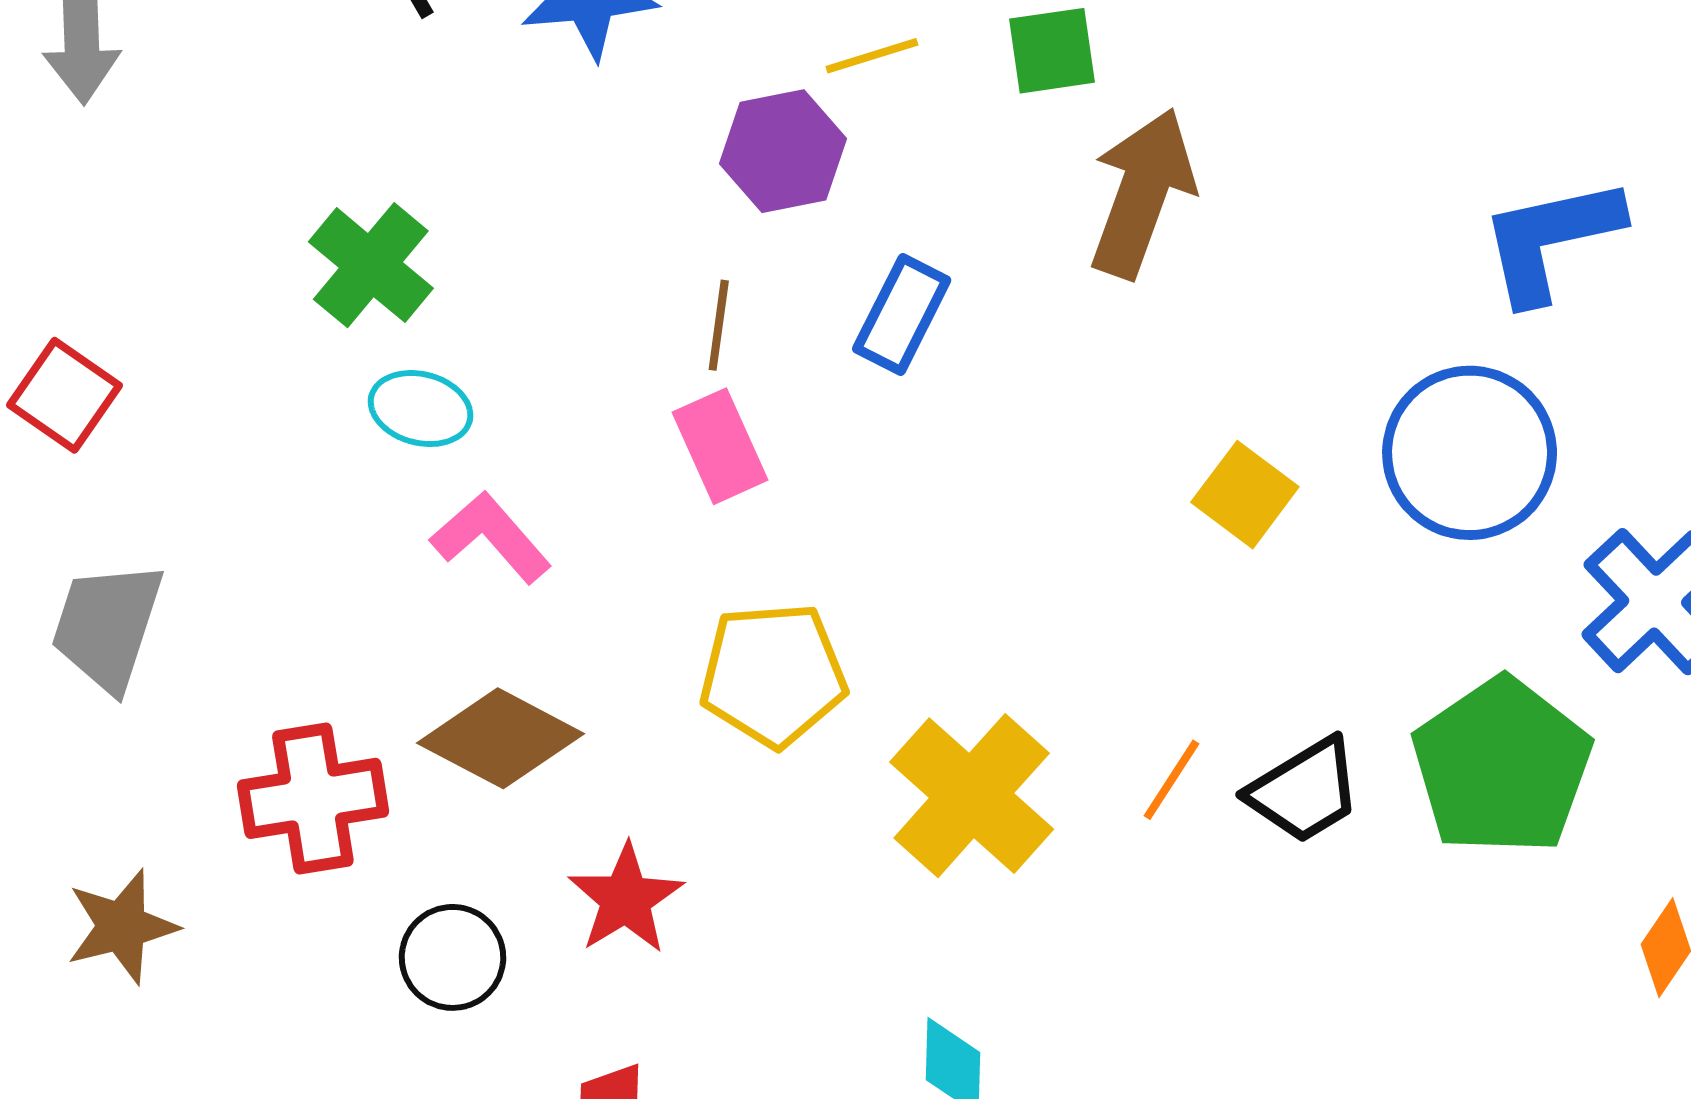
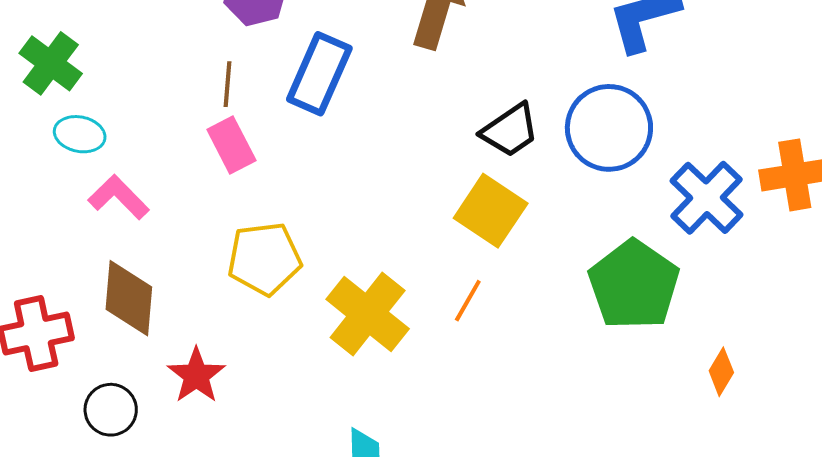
blue rectangle: (902, 315) -> (319, 74), size x1.4
yellow square: (1245, 495) -> (491, 211), moved, size x1.4
brown diamond: (500, 738) -> (129, 298), turned 70
black trapezoid: (1304, 791) -> (510, 130), moved

